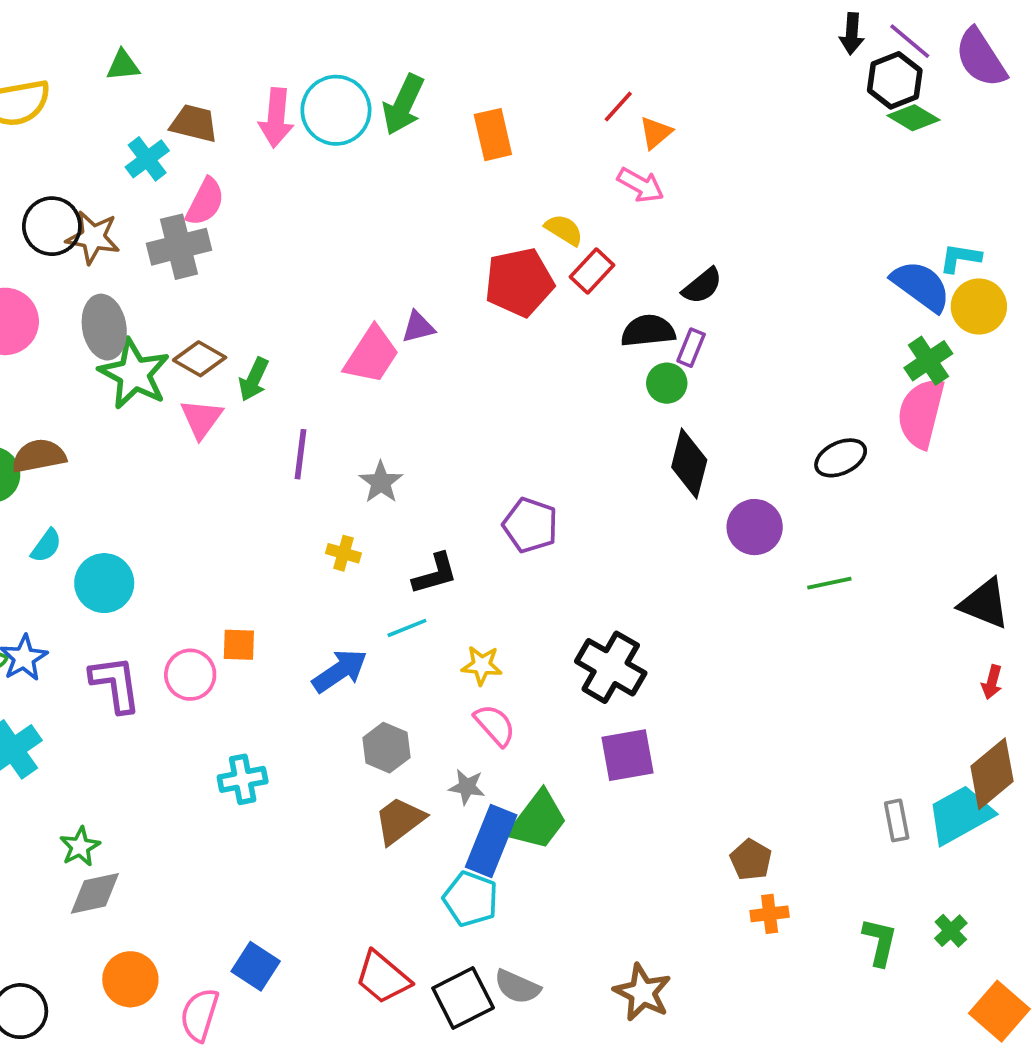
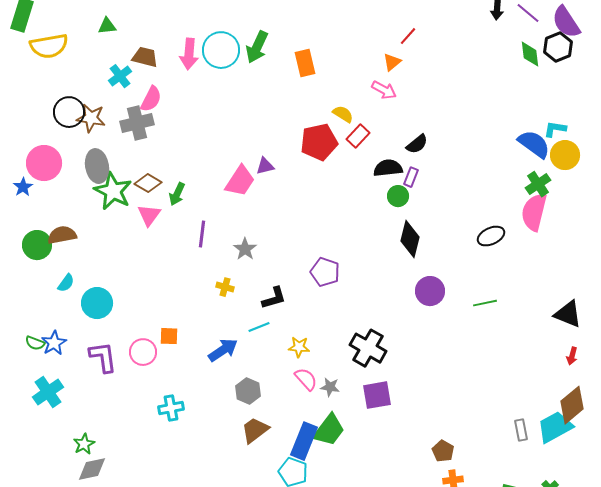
black hexagon: (895, 80) -> (558, 47), moved
red line: (618, 107) -> (408, 36), moved
green diamond: (913, 118) -> (530, 54), turned 52
purple circle: (755, 527) -> (430, 291), moved
gray star: (467, 787) -> (330, 387), moved

